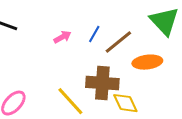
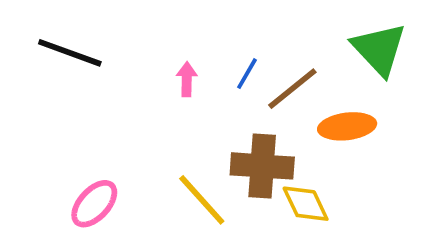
pink arrow: (62, 37) -> (187, 79), turned -60

